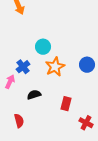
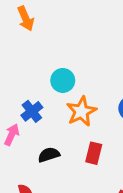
red rectangle: (66, 104) -> (94, 153), moved

